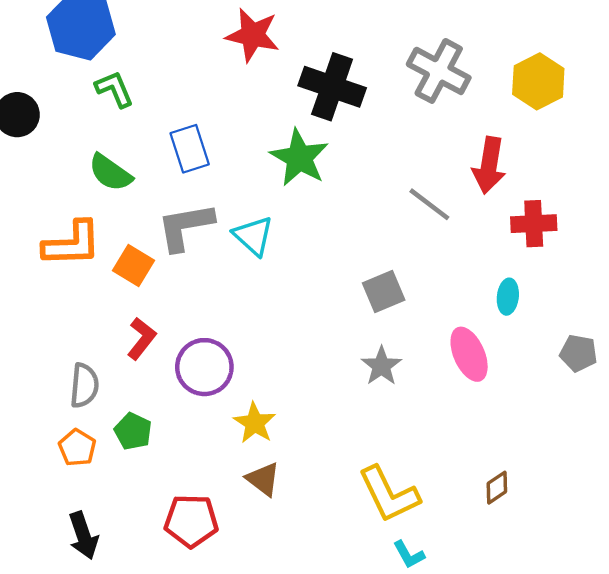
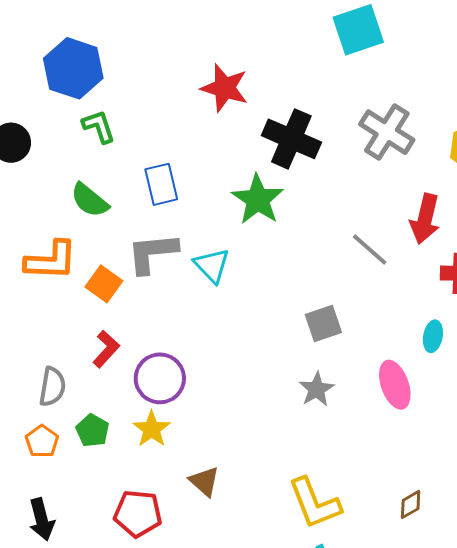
yellow star: (255, 423) -> (152, 429), moved

